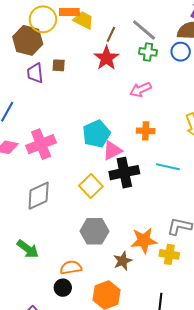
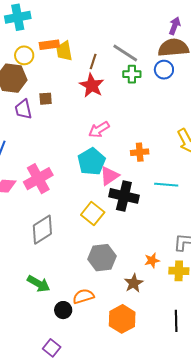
yellow circle: (43, 19) -> (24, 55), size x0.7
yellow trapezoid: (84, 20) -> (64, 51), turned -120
pink arrow: (141, 89) -> (99, 130), moved
black cross: (124, 173) -> (124, 196), turned 32
orange star: (144, 241) -> (152, 260), size x0.6
black circle: (63, 288) -> (63, 310), moved

